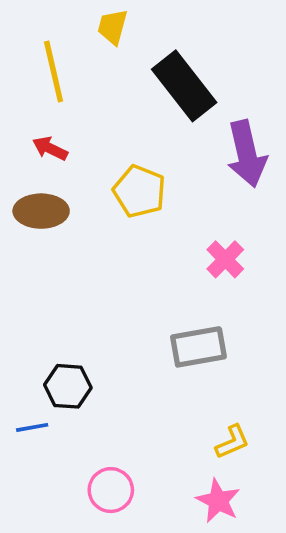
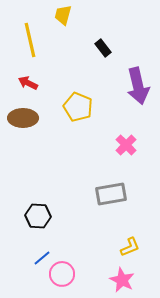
black rectangle: (184, 86) -> (103, 48), size x0.5
blue line: (32, 427) -> (42, 258), moved, turned -30

